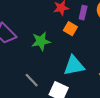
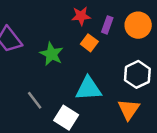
green star: (41, 41) -> (52, 54), turned 30

